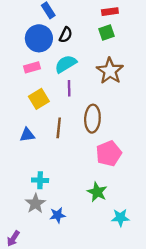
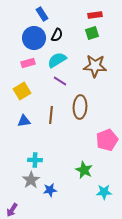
brown star: (110, 71) -> (95, 66), turned -30
purple line: (69, 88) -> (60, 81), turned -56
yellow square: (39, 99) -> (22, 91), moved
pink pentagon: (109, 154) -> (107, 140), moved

